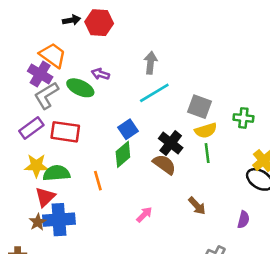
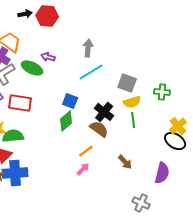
blue square: (128, 129) -> (70, 101), turned -35
orange line: (98, 181) -> (86, 151), moved, turned 70
purple semicircle: (243, 220) -> (162, 173), size x1.5

